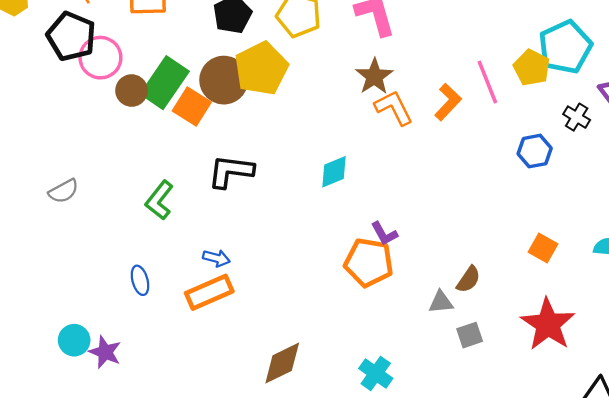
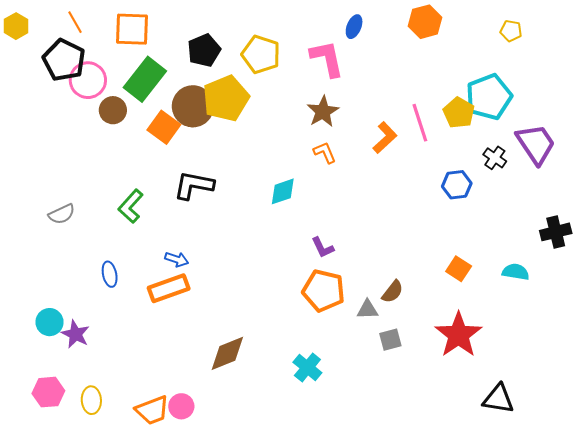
green rectangle: (165, 83) -> (145, 79), moved
orange L-shape: (394, 108) -> (325, 153), moved, size x0.7
gray semicircle: (64, 191) -> (62, 214), moved
orange pentagon: (369, 262) -> (324, 291), moved

